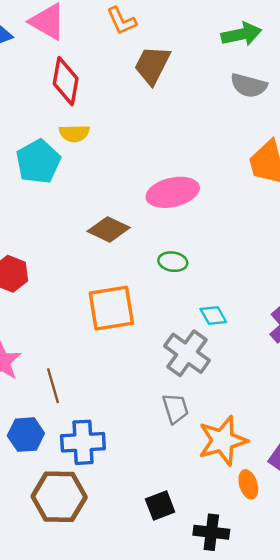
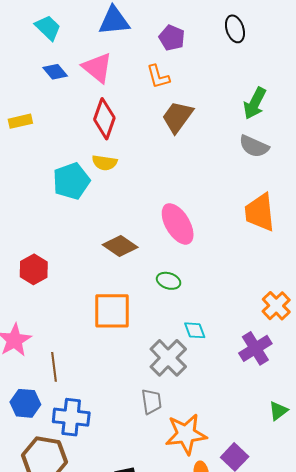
green arrow: (241, 34) -> (255, 103), turned 120
pink ellipse: (173, 192) -> (178, 224), turned 63

